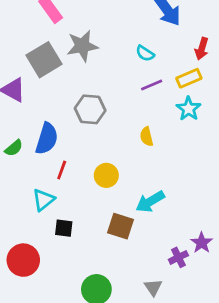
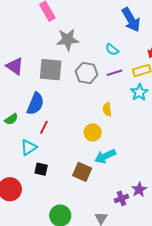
gray square: (44, 60) -> (51, 70), moved, turned 30
gray hexagon: (90, 109) -> (86, 73), moved
green semicircle: (14, 148) -> (11, 119), moved
yellow circle: (106, 175) -> (93, 132), moved

